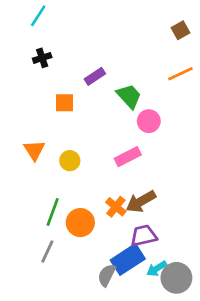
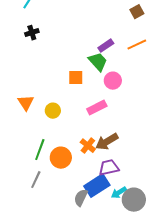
purple rectangle: (95, 76) -> (106, 46), moved
orange square: (65, 103) -> (76, 78), moved

